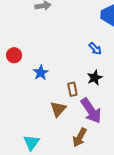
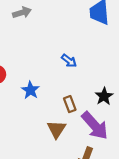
blue arrow: (95, 49) -> (69, 61), moved
black star: (95, 78) -> (104, 96), moved

